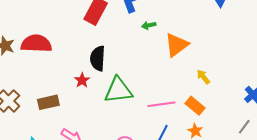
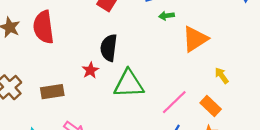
red semicircle: (36, 44) -> (44, 27), turned -104
pink line: (161, 104) -> (174, 102), turned -40

